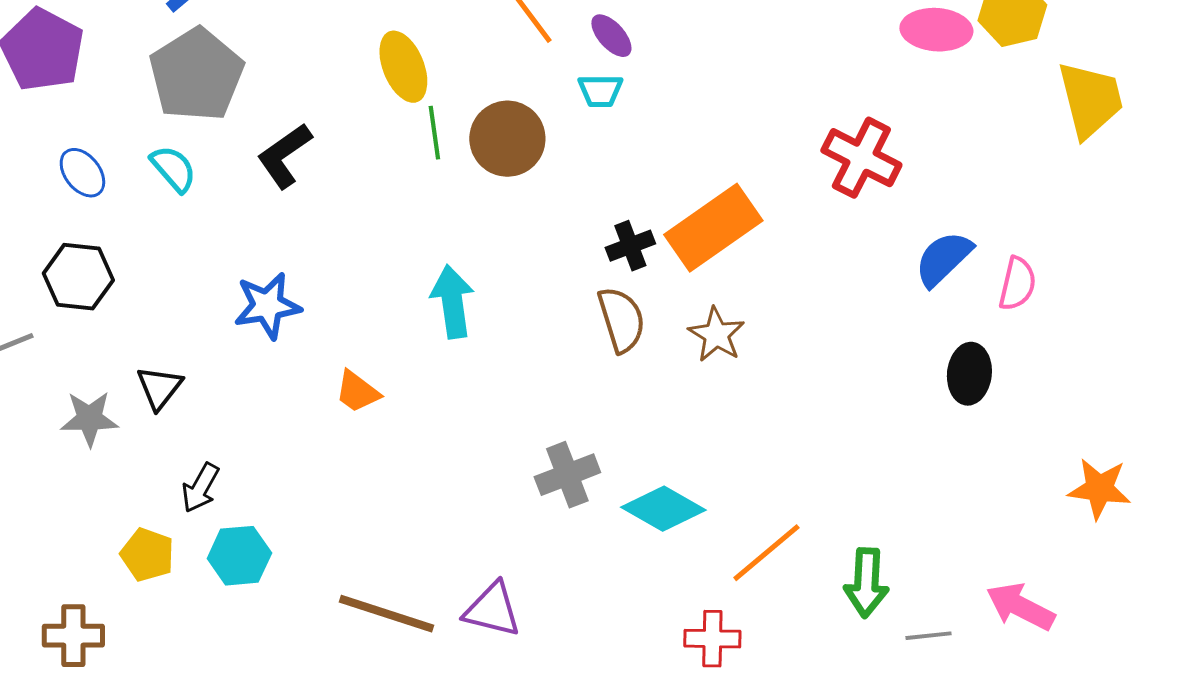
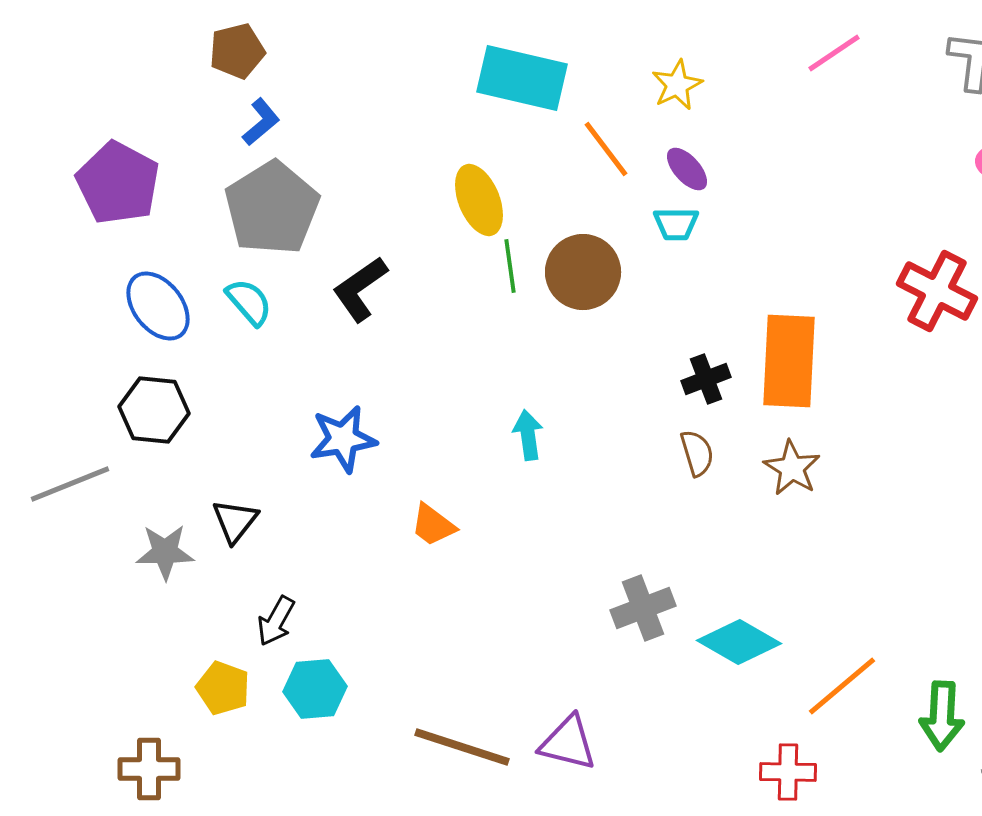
blue ellipse: (82, 173) -> (158, 306), size x1.4
orange rectangle: (713, 228) -> (789, 361), turned -52
cyan arrow: (452, 302) -> (528, 435), size x0.7
brown semicircle: (621, 320) -> (697, 453), size x0.7

